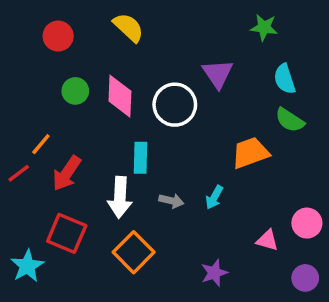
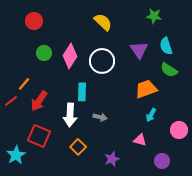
yellow semicircle: (128, 27) -> (103, 22), moved
purple triangle: (218, 74) -> (139, 50), moved
pink diamond: (120, 96) -> (70, 56), turned 30
cyan arrow: (214, 197) -> (151, 115), moved
pink triangle: (267, 240) -> (140, 140), moved
orange square: (134, 252) -> (78, 147), size x0.7
purple star: (214, 273) -> (112, 159), moved
purple circle: (305, 278) -> (162, 161), moved

